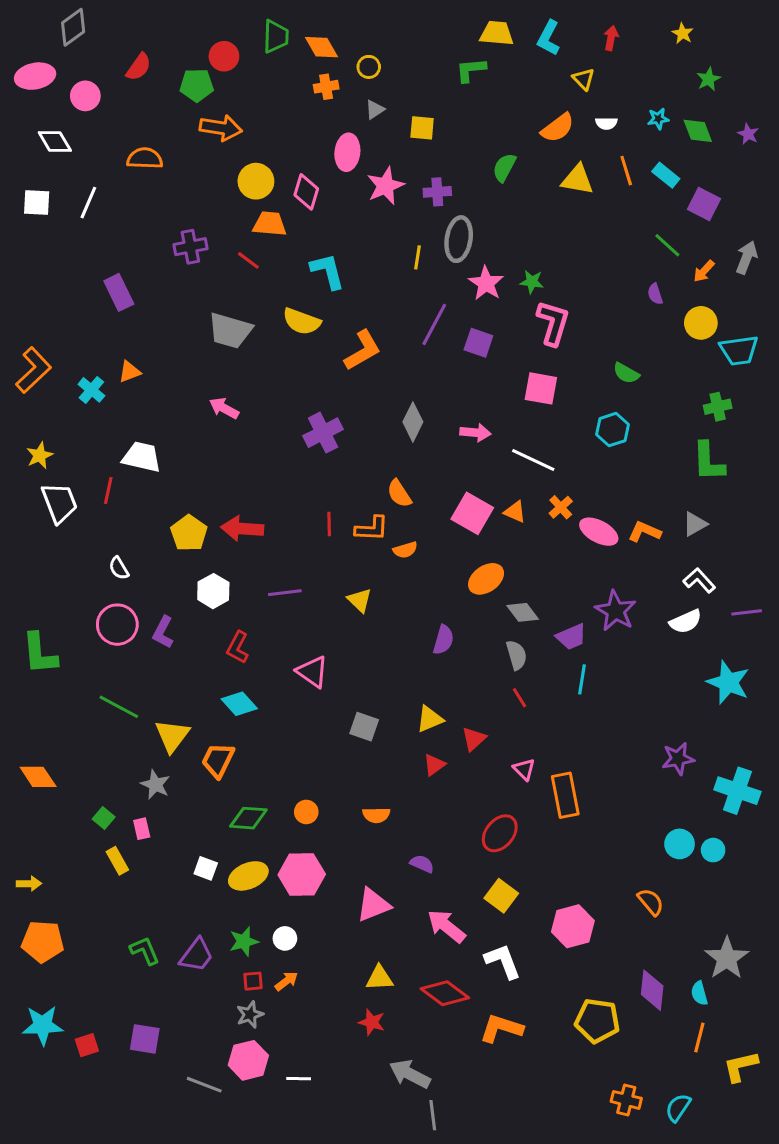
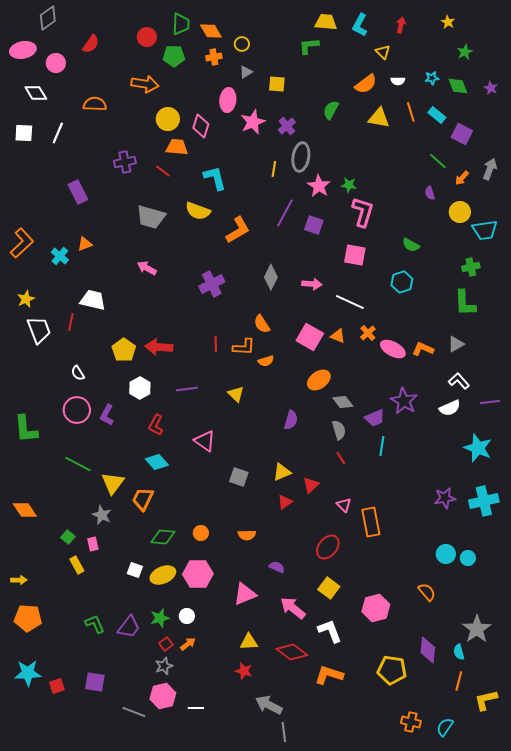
green pentagon: (197, 85) -> (174, 56), moved
purple cross: (437, 192) -> (287, 126), turned -36
cyan cross: (737, 791) -> (484, 501), moved, turned -32
red square: (253, 981) -> (166, 644), turned -32

